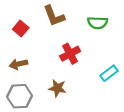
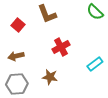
green semicircle: (98, 23) -> (95, 12), moved, turned 42

